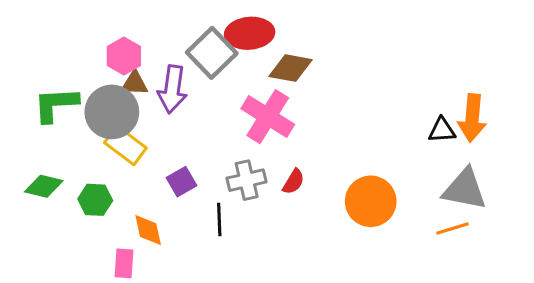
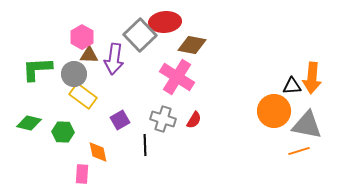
gray circle: (112, 112) -> (74, 74), size x0.7
gray cross: (247, 180) -> (163, 119), turned 30
orange circle: (371, 201) -> (274, 111), moved

